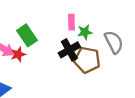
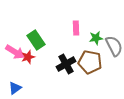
green star: (85, 32) -> (96, 38), moved
black cross: (69, 50) -> (66, 64), moved

